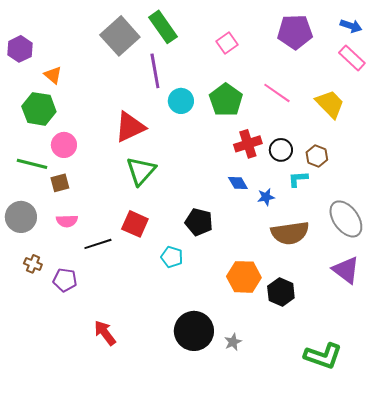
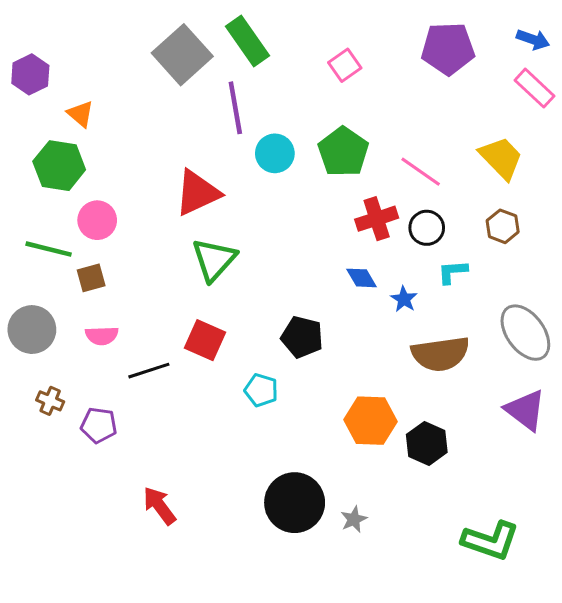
pink line: (277, 93) -> (421, 172), moved
brown hexagon: (317, 156) -> (503, 226), moved
blue star: (266, 197) -> (404, 299), turned -30

